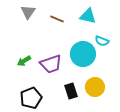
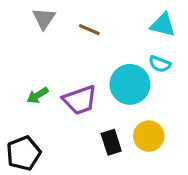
cyan triangle: (88, 16) -> (163, 25), moved
black pentagon: (31, 98) -> (23, 153), moved

